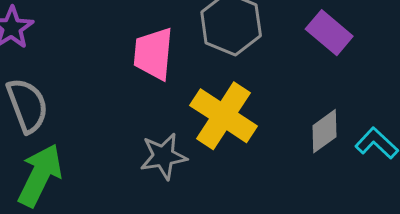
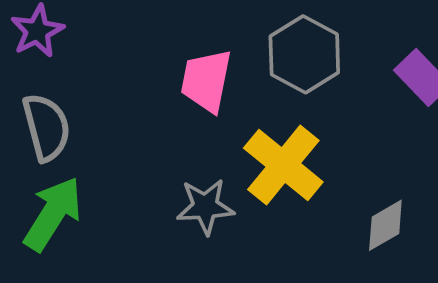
gray diamond: (325, 131) -> (385, 225), moved

